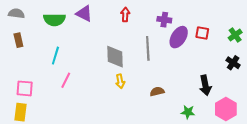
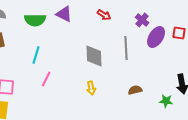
red arrow: (125, 15) -> (104, 15), turned 120
purple cross: (164, 20) -> (142, 20), turned 32
yellow arrow: (120, 81) -> (91, 88), moved
green star: (188, 112) -> (166, 101), moved

